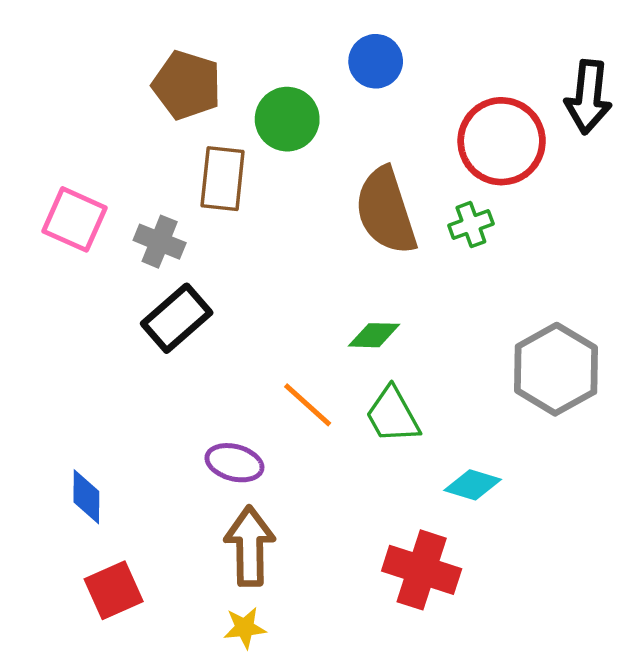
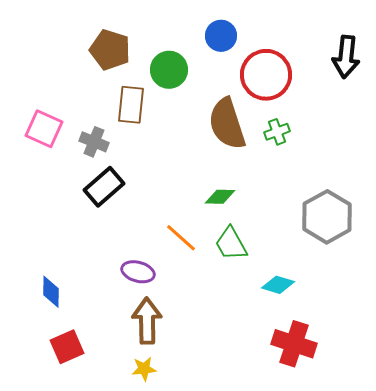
red circle: (502, 141) -> (266, 75), moved
red cross: (422, 570) -> (294, 344), moved

